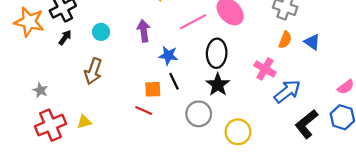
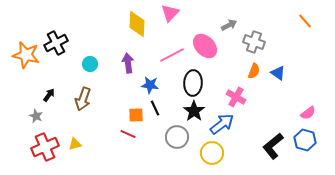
black arrow: (65, 38) -> (49, 95), moved
blue arrow: (287, 91) -> (222, 124), moved

